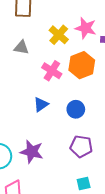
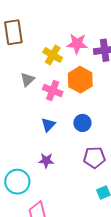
gray triangle: (21, 47) -> (27, 80), moved, turned -42
purple star: (32, 152) -> (46, 161), moved, size x0.7

